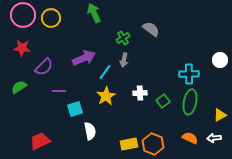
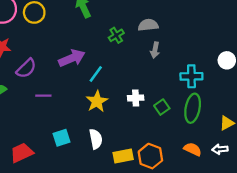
gray semicircle: (151, 29) -> (148, 25), turned -42
gray arrow: (124, 60) -> (155, 50), moved
cyan square: (75, 109) -> (62, 138), moved
white semicircle: (90, 131) -> (96, 139), moved

